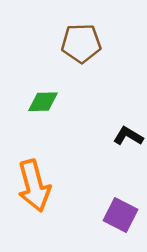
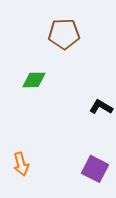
orange arrow: (34, 186) -> (21, 164), moved, size x0.6

